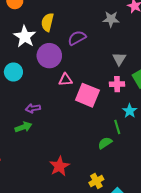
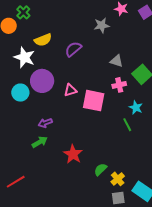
yellow semicircle: (47, 22) -> (43, 40), turned -114
purple circle: (49, 56) -> (42, 81), moved
gray triangle: (119, 59) -> (117, 61), turned -32
green semicircle: (105, 143) -> (100, 169), moved
red star: (59, 166) -> (73, 154), moved

